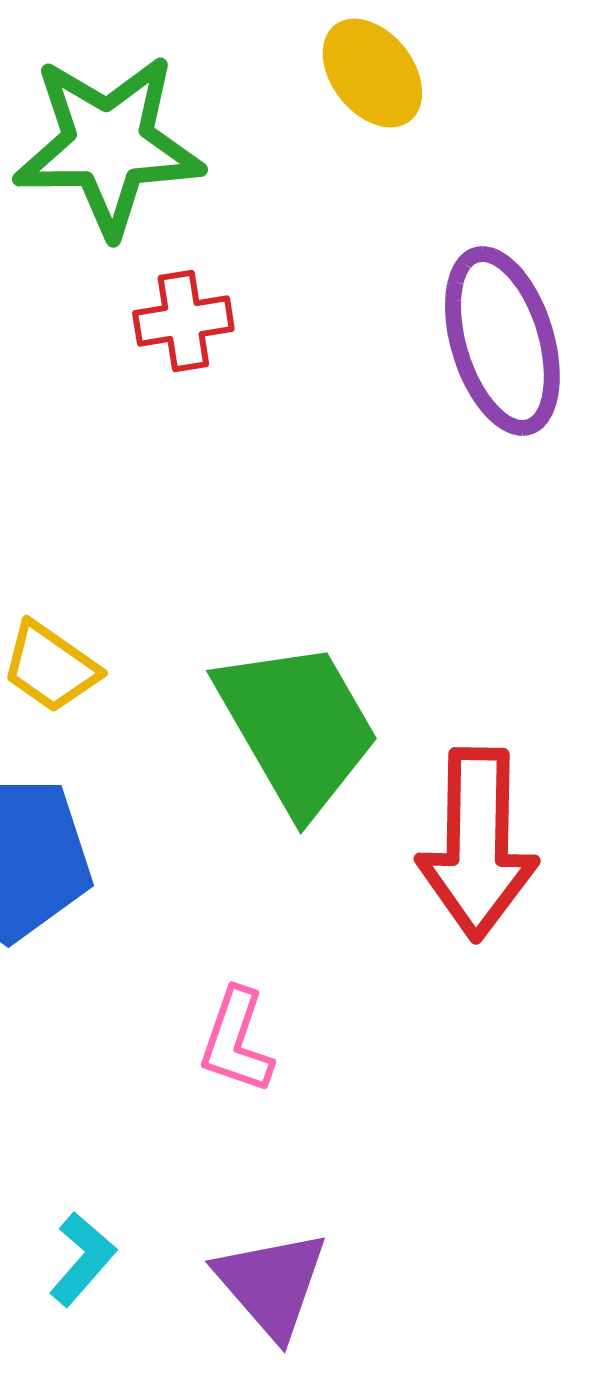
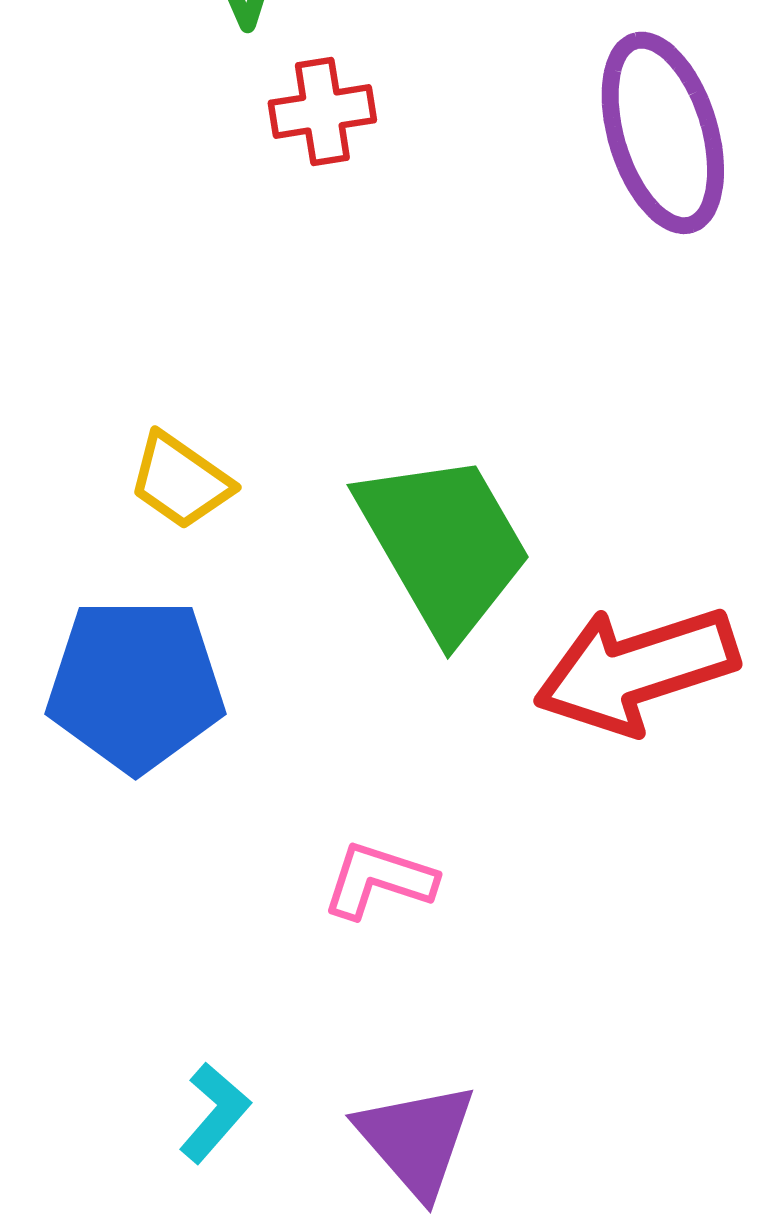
red arrow: (477, 844) -> (636, 670), turned 71
pink L-shape: (236, 1041) -> (379, 880), turned 89

